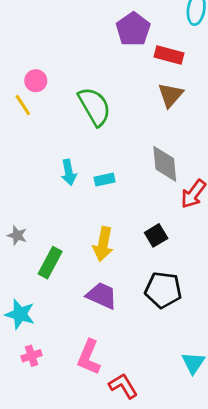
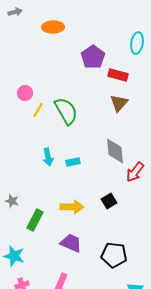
yellow line: (23, 105) -> (38, 110), moved, turned 63
yellow arrow: (103, 244) -> (72, 207), turned -100
black pentagon: (163, 290) -> (114, 255), moved

